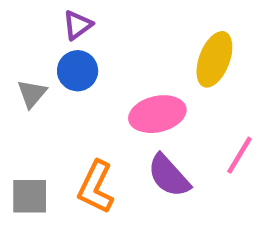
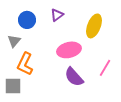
purple triangle: (78, 25) -> (57, 15), moved
blue circle: (78, 71) -> (27, 20), moved
orange L-shape: (96, 187) -> (25, 64), moved

